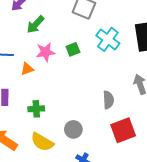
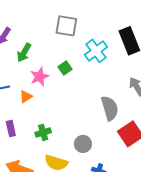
cyan cross: (108, 39) -> (96, 51), turned 30
gray semicircle: (108, 100) -> (110, 108), size x1.4

